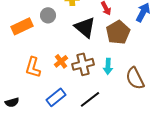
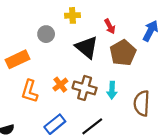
orange rectangle: (22, 26) -> (17, 59), moved
brown cross: (83, 64) -> (85, 88), turned 30
brown semicircle: (135, 78) -> (142, 103), turned 30

